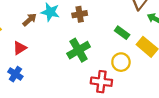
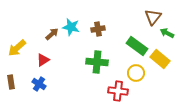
green rectangle: (122, 33) -> (137, 46), size x1.5
green cross: (79, 50) -> (97, 62), turned 35

